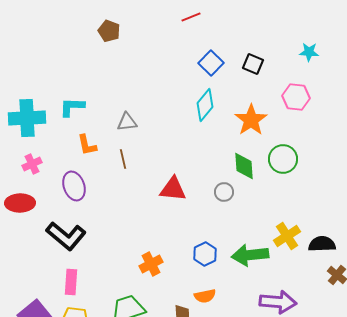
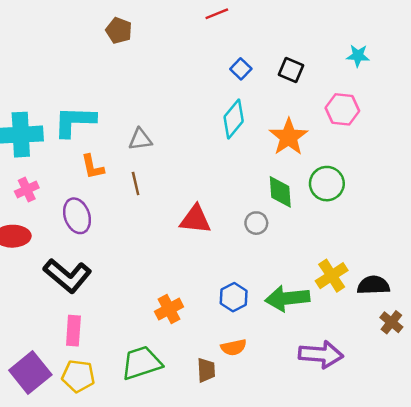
blue square: (211, 63) -> (241, 69), size x0.7
cyan L-shape: (72, 107) -> (75, 121), size x1.4

